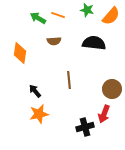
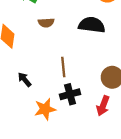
orange star: (39, 114) -> (45, 109), moved
black cross: (85, 127) -> (70, 94), moved

